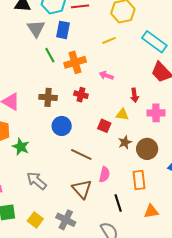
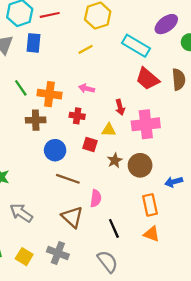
green line: (50, 55) -> (21, 88), moved
orange cross: (75, 62) -> (49, 94), moved, turned 30
red cross: (81, 95) -> (77, 116), moved
brown cross: (48, 97) -> (36, 120), moved
pink cross: (156, 113) -> (146, 124), size x1.4
blue circle: (62, 126) -> (55, 150), moved
orange rectangle: (139, 180) -> (150, 205), moved
orange triangle: (151, 211) -> (152, 234), turned 35

